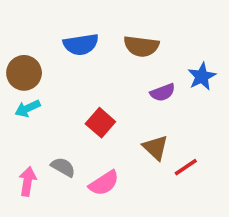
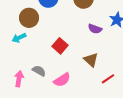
brown circle: (24, 73) -> (29, 18), moved
purple semicircle: (163, 92) -> (95, 29), turned 40
red line: (186, 167) -> (108, 79), moved

